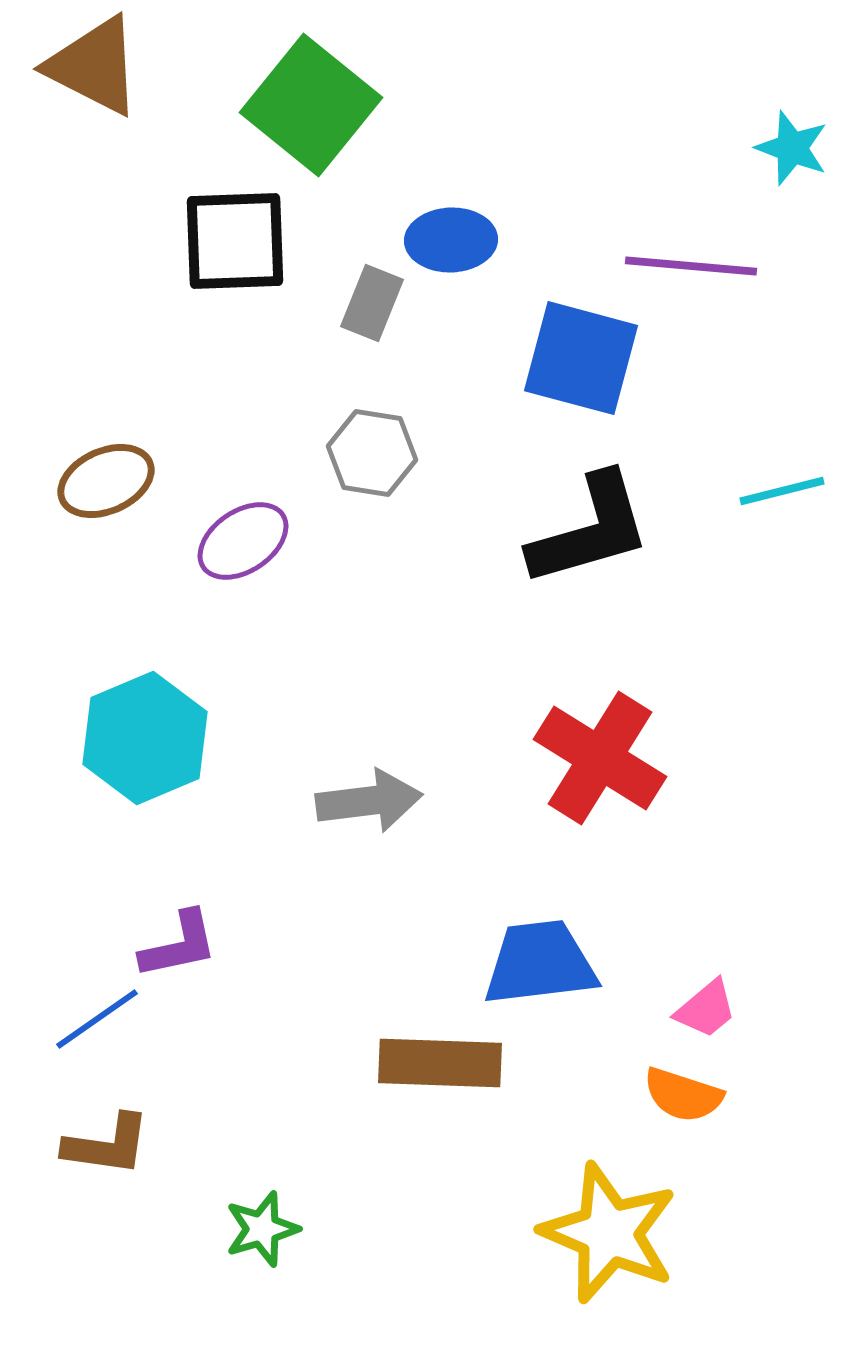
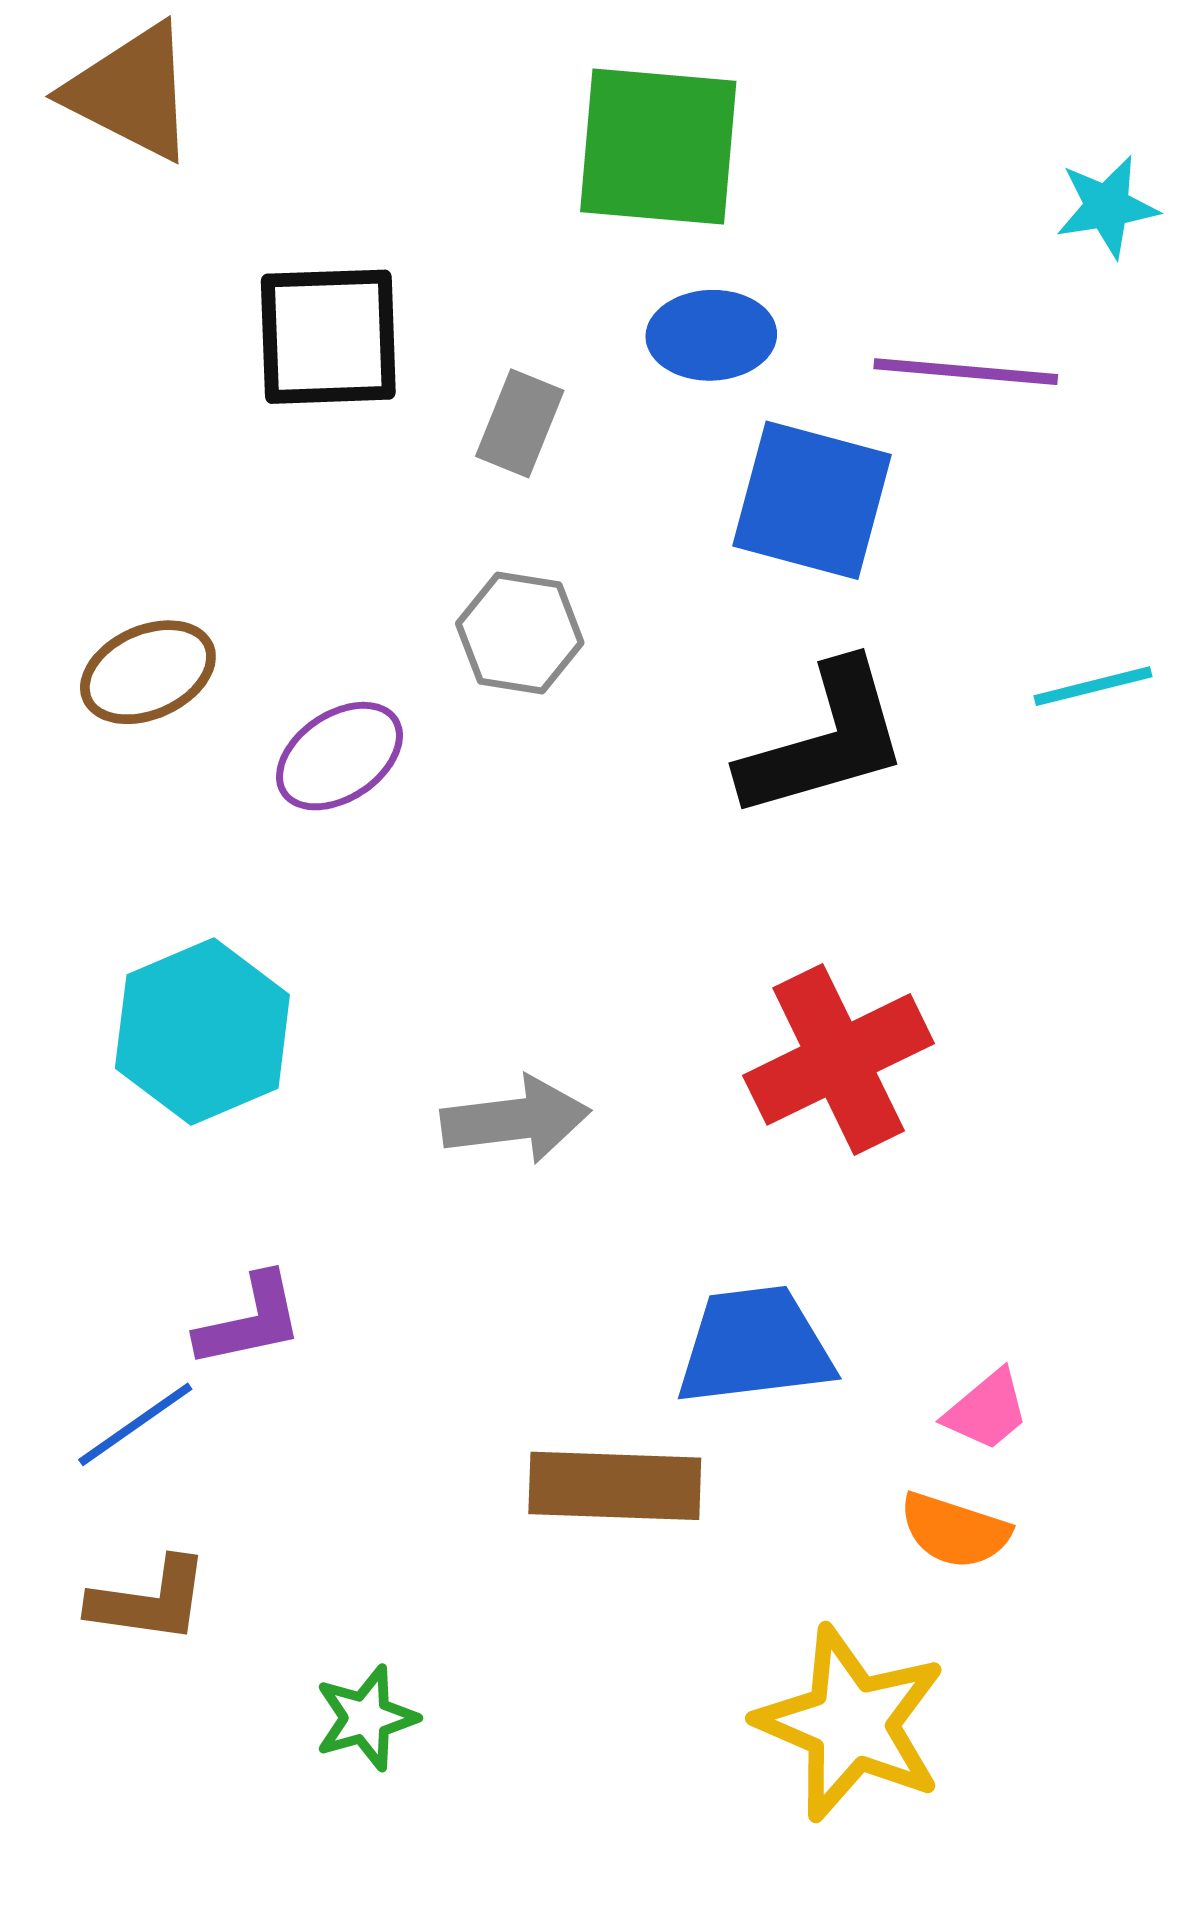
green square: (311, 105) -> (658, 147), moved, turned -34
cyan star: (792, 148) -> (1107, 207), turned -30
blue ellipse: (451, 240) -> (711, 335), moved
red cross: (600, 758) -> (839, 1059), turned 32

